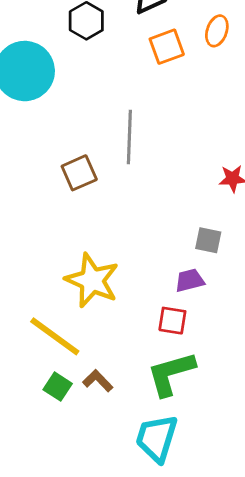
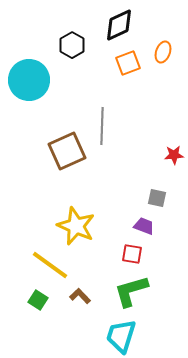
brown square: (79, 173) -> (67, 151), size x1.5
purple trapezoid: (190, 280) -> (144, 226), turned 35
green square: (58, 387) -> (38, 300), moved

